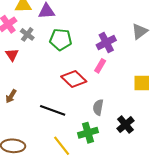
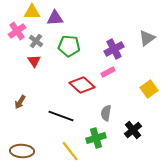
red triangle: (12, 55) -> (34, 61), moved
pink rectangle: (100, 66) -> (108, 72), turned 32
yellow square: (142, 83) -> (149, 89), turned -36

